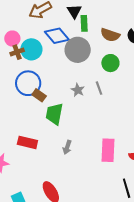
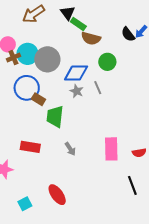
green rectangle: (84, 23) -> (78, 24), turned -49
brown semicircle: (110, 35) -> (91, 38), moved
blue diamond: (57, 36) -> (76, 73), moved, turned -45
gray circle: (78, 50) -> (47, 59), moved
gray arrow: (67, 147) -> (70, 149), turned -48

